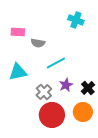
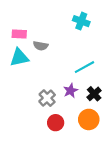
cyan line: (56, 63) -> (84, 67), moved
cyan triangle: (18, 72) -> (19, 57), moved
red circle: (52, 115) -> (56, 123), size x0.6

